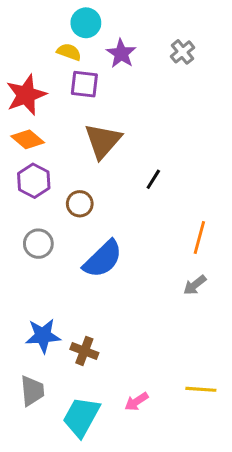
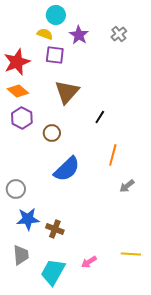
orange line: (199, 238) -> (113, 155), moved
gray circle: (38, 244) -> (16, 189), moved

